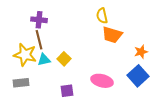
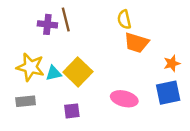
brown line: (39, 40) -> (66, 20), moved
yellow square: (64, 59) -> (78, 72), size x1.6
blue square: (138, 76) -> (168, 93), turned 30
purple square: (67, 91) -> (72, 111), moved

